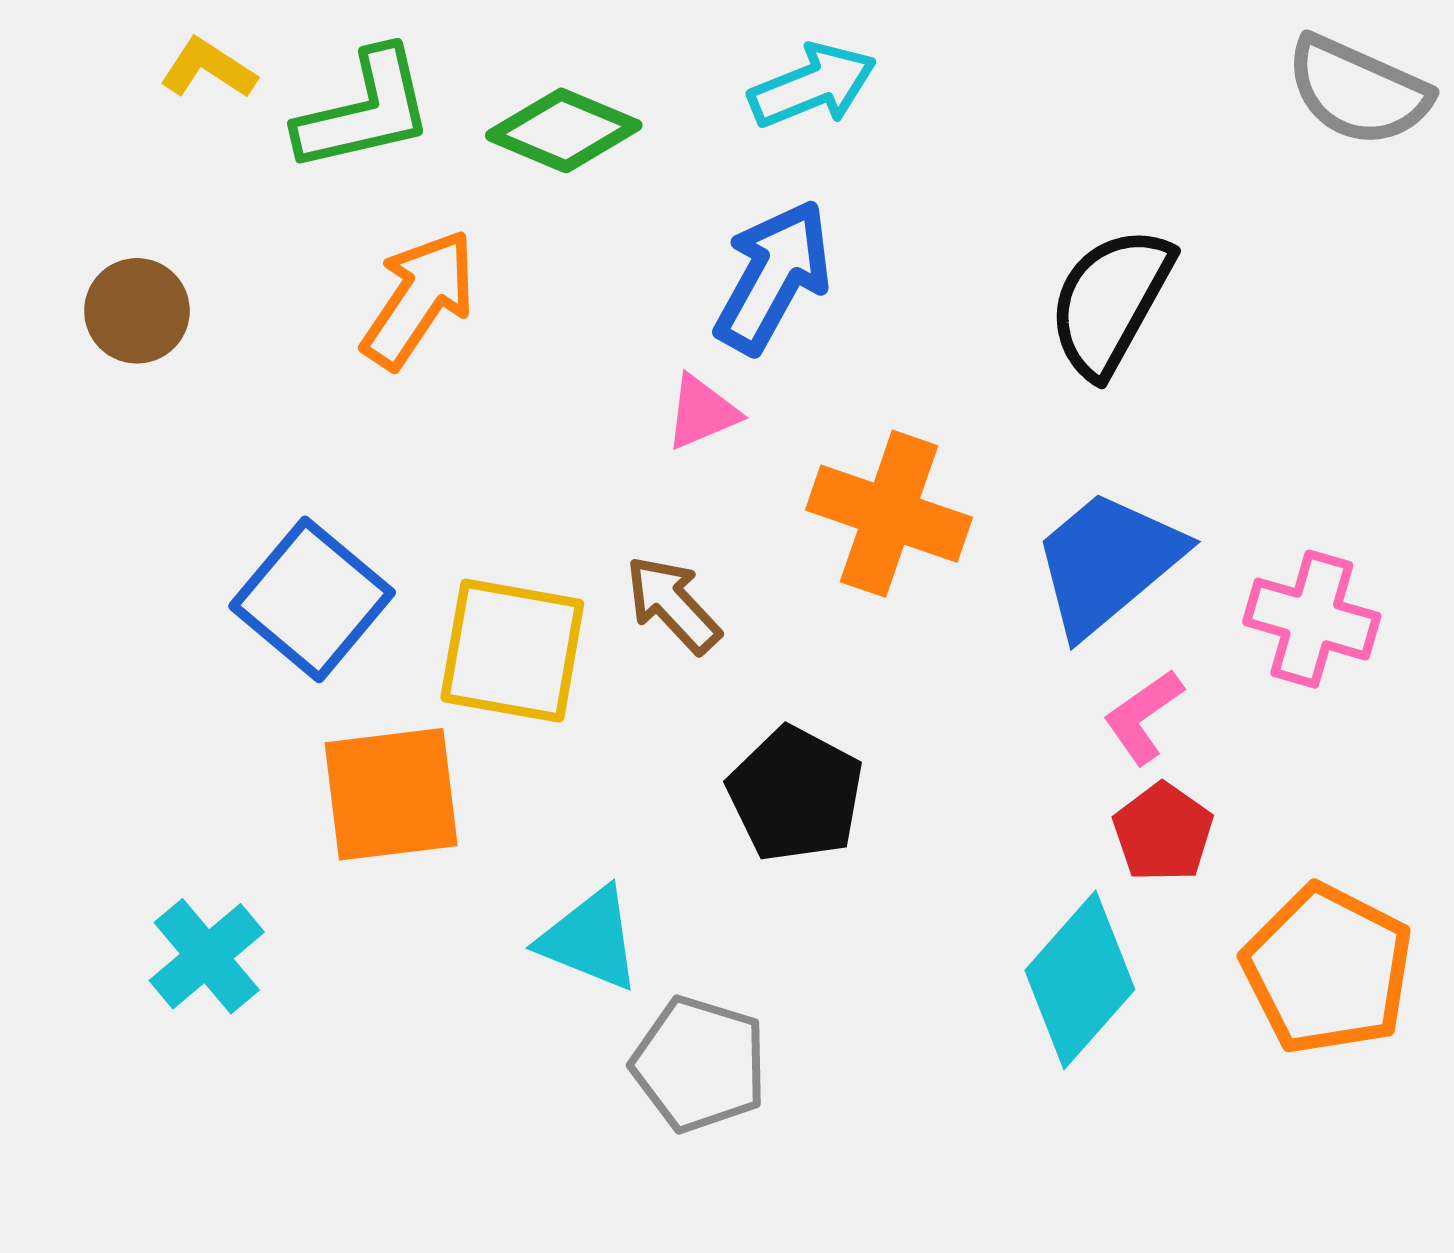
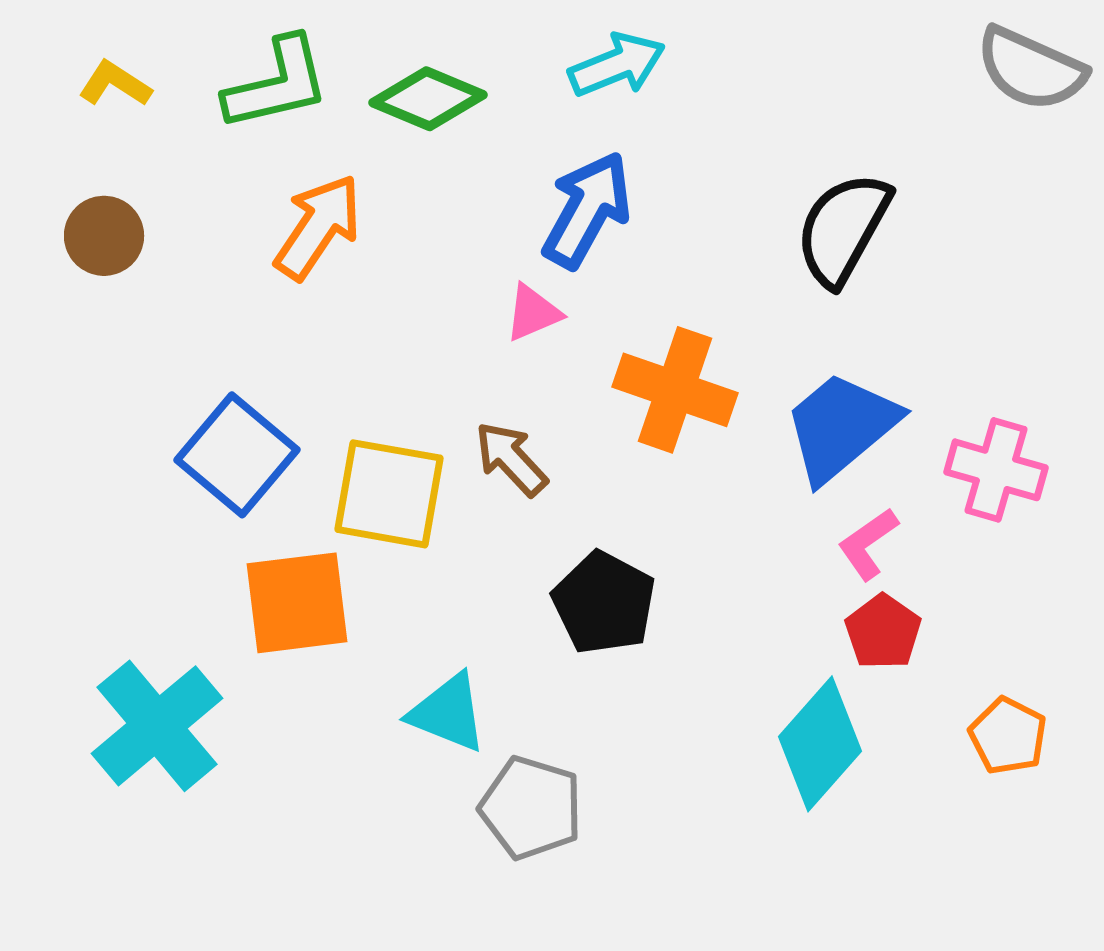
yellow L-shape: (208, 68) -> (115, 84), moved
cyan cross: (207, 956) -> (157, 726), size x1.5
orange pentagon: (1328, 969) -> (1008, 736), size x0.6

